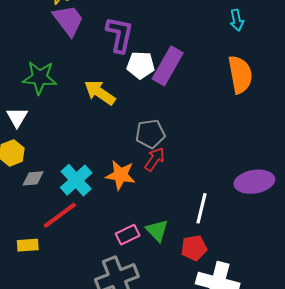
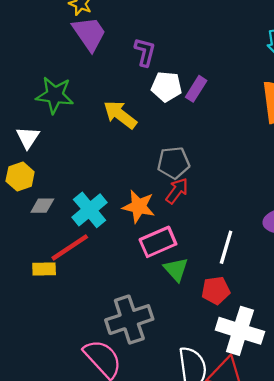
purple L-shape: (120, 35) -> (145, 52), size x0.7
purple rectangle: (168, 66) -> (196, 89), size x0.6
pink rectangle: (128, 235) -> (158, 242), moved, size x1.4
yellow rectangle: (28, 245) -> (44, 269), moved

